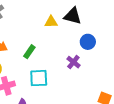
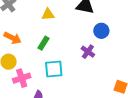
yellow triangle: (51, 22) -> (48, 14), moved

